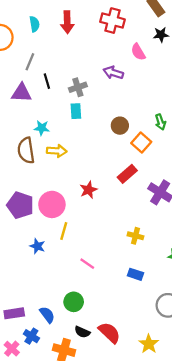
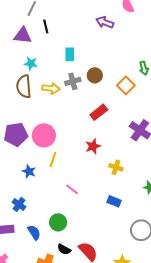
gray cross: (78, 87) -> (73, 81), moved
brown circle: (120, 126) -> (95, 75), moved
cyan star: (42, 128) -> (31, 63), moved
red rectangle: (127, 174) -> (99, 112), moved
red star: (89, 190) -> (93, 146), moved
purple pentagon: (20, 205) -> (16, 134), turned -30
blue cross: (31, 336) -> (19, 204), moved

